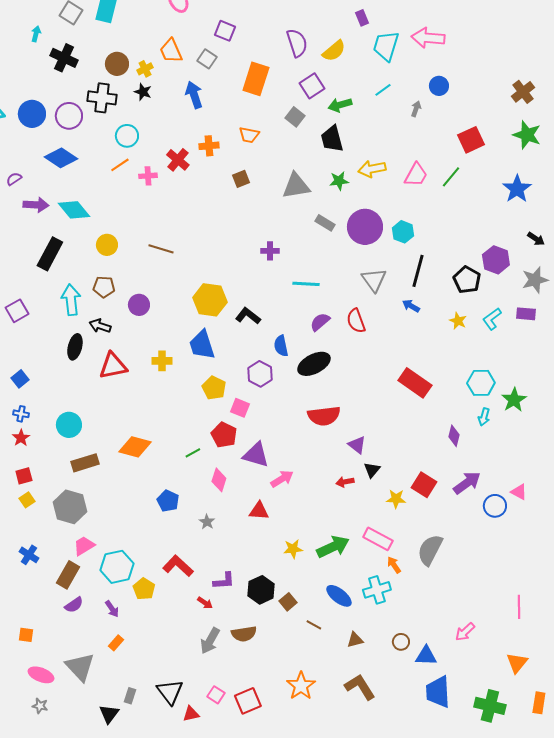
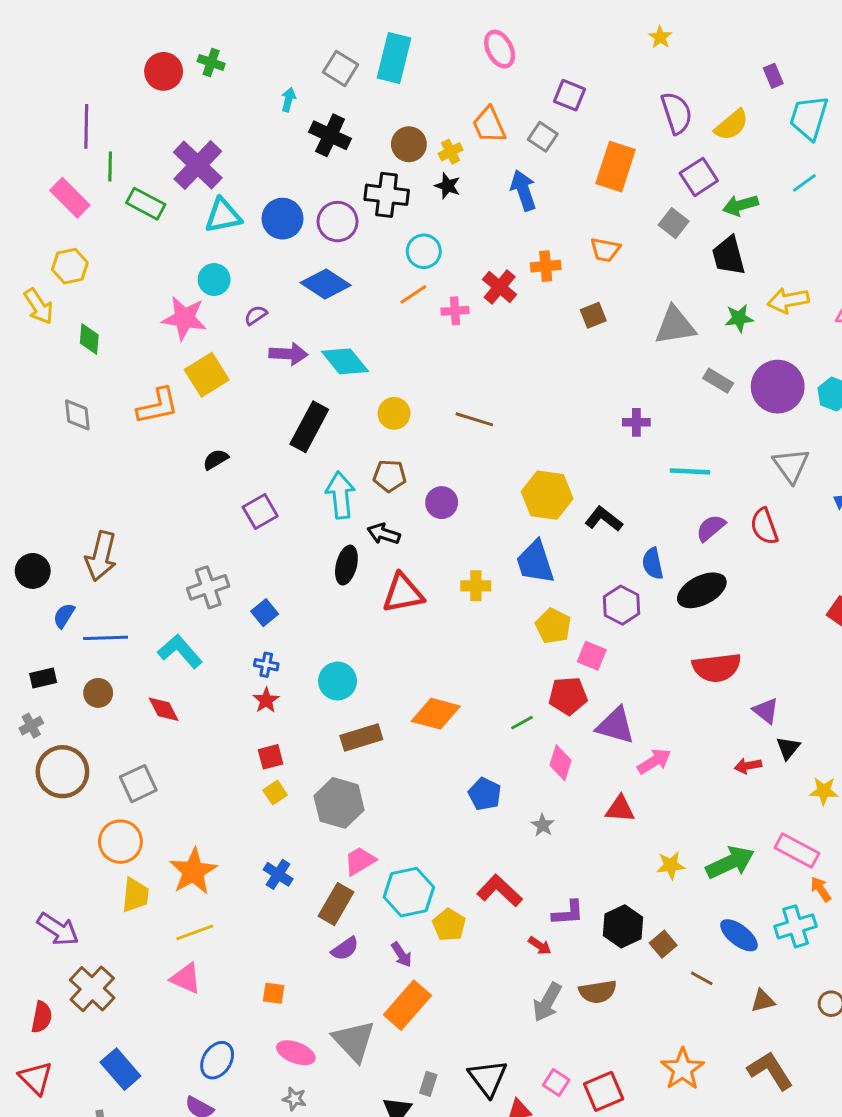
red pentagon: (224, 435) -> (568, 696), turned -30
orange rectangle: (116, 643) -> (407, 1005), size x2.0

